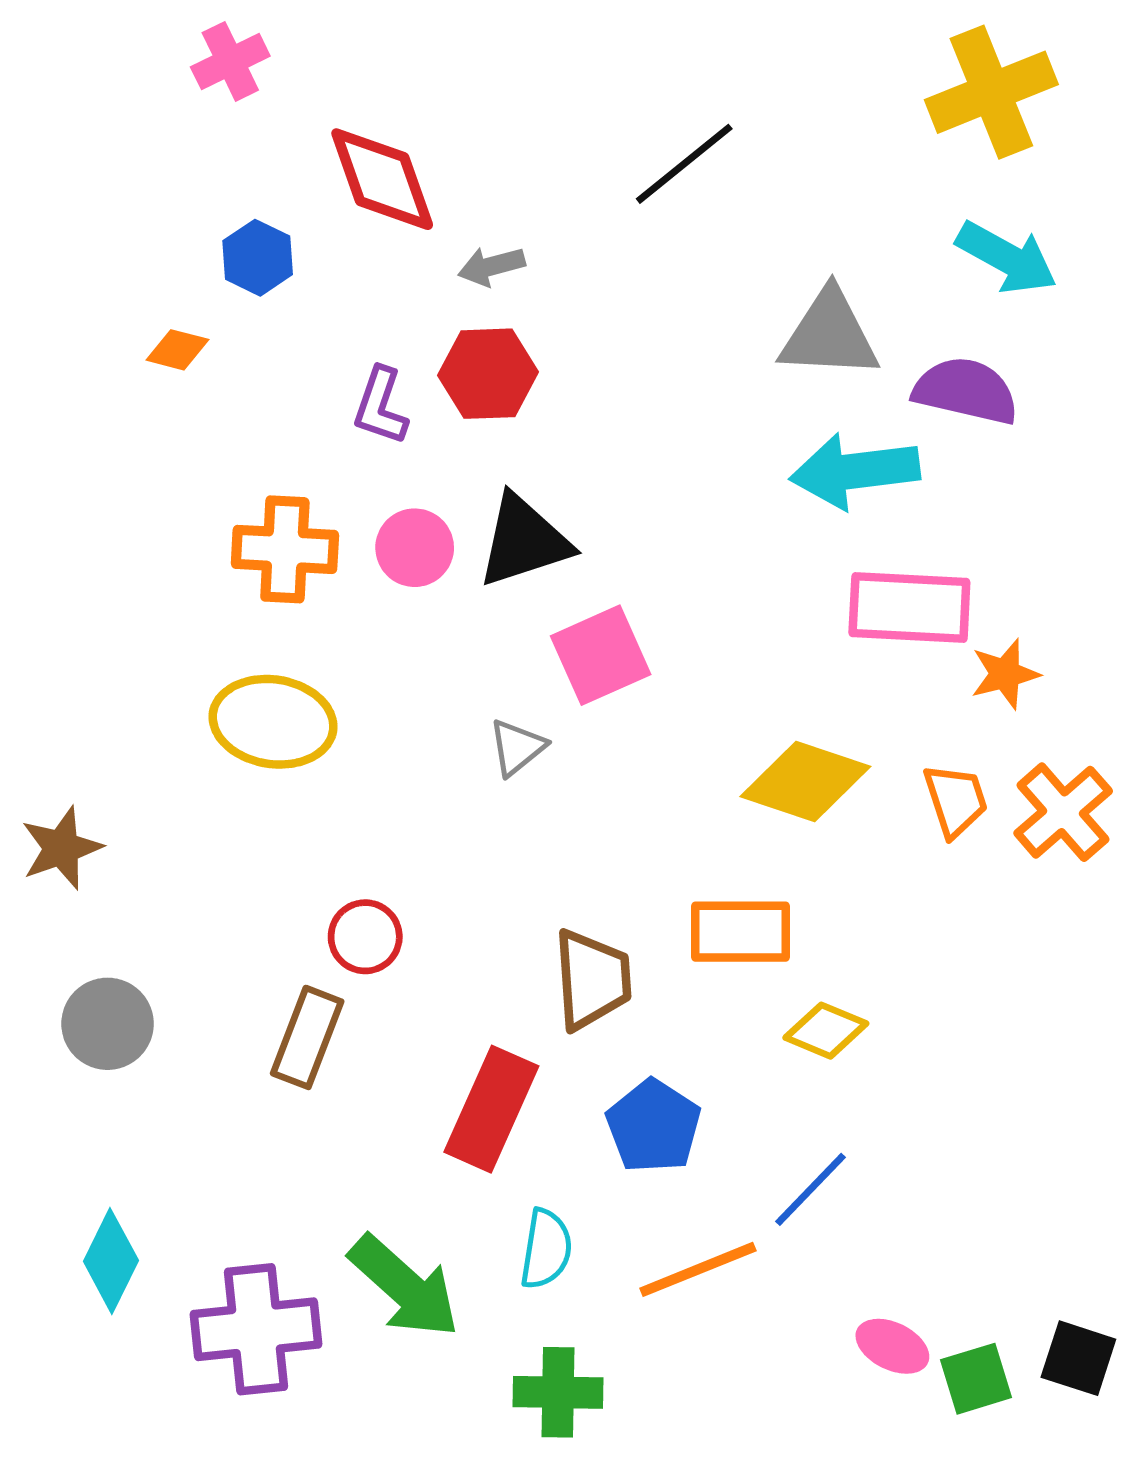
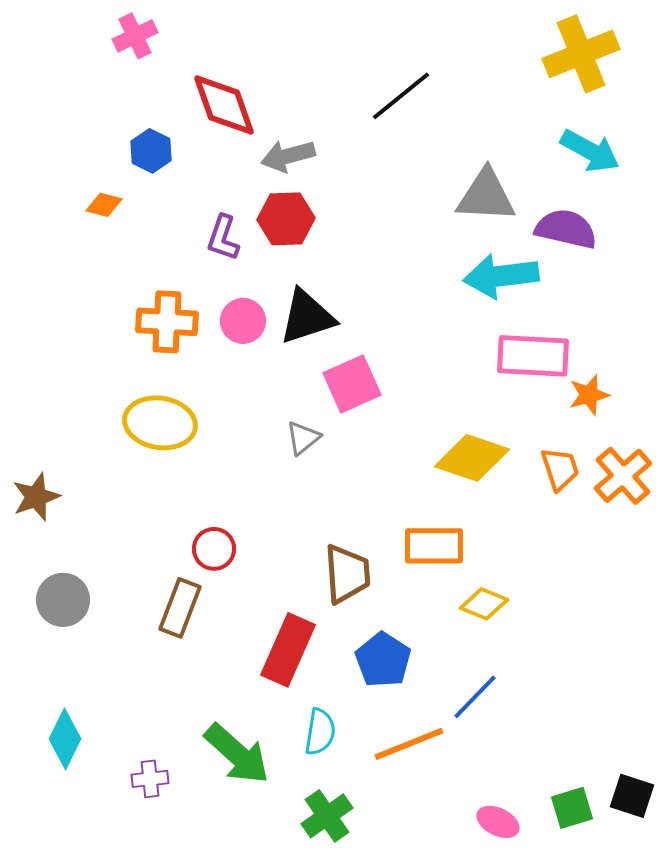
gray arrow: (491, 266) -> (288, 156), size x1.4
purple cross: (256, 1329) -> (150, 779), size x0.5
pink ellipse: (892, 1346) -> (498, 822), moved
green cross: (558, 1392) -> (327, 816), turned -36

